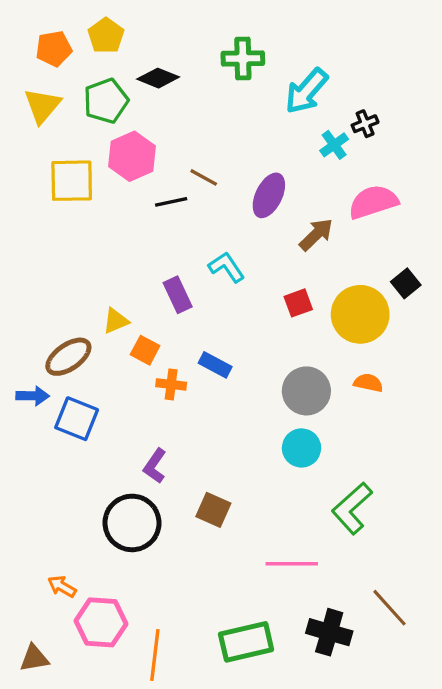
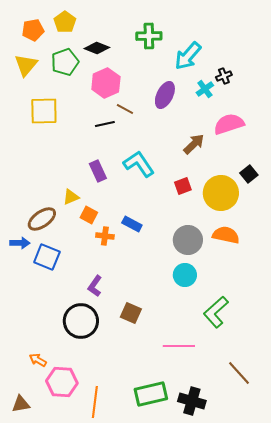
pink hexagon: (132, 156) -> (106, 83), moved
purple ellipse: (269, 195) -> (165, 95), moved
cyan L-shape: (227, 267) -> (139, 164), size x1.4
purple rectangle: (178, 295) -> (98, 171), moved
orange semicircle: (368, 383) -> (226, 235), size x1.5
black cross: (329, 632) -> (192, 401), moved

